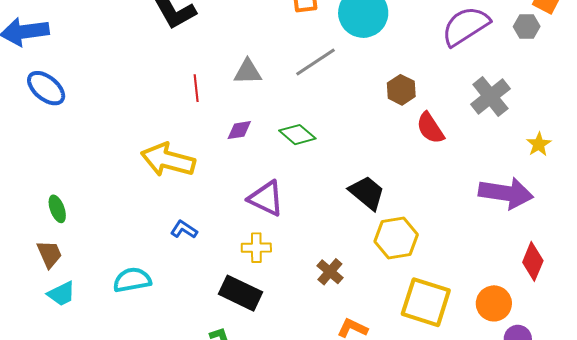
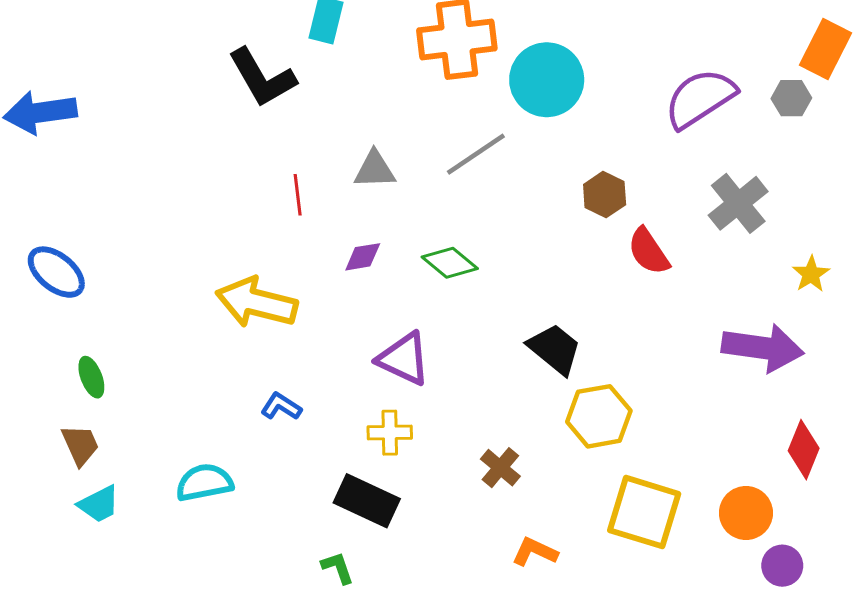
blue ellipse: (46, 88) -> (56, 272), moved

